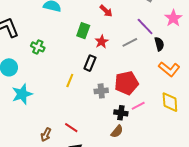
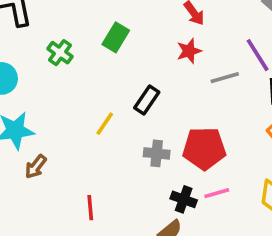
green rectangle: (83, 31) -> (116, 37), moved
red star: (102, 42) -> (189, 51), moved
red line: (71, 128) -> (90, 208), turned 40
brown arrow: (46, 135) -> (36, 167), moved

